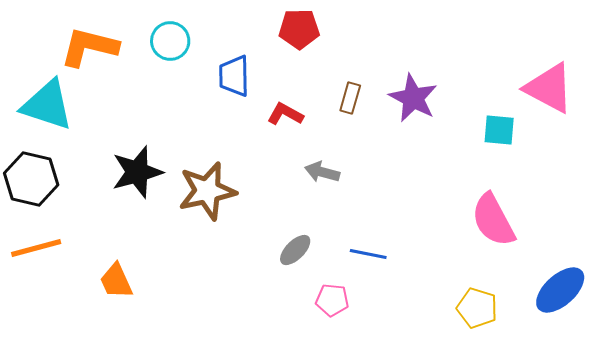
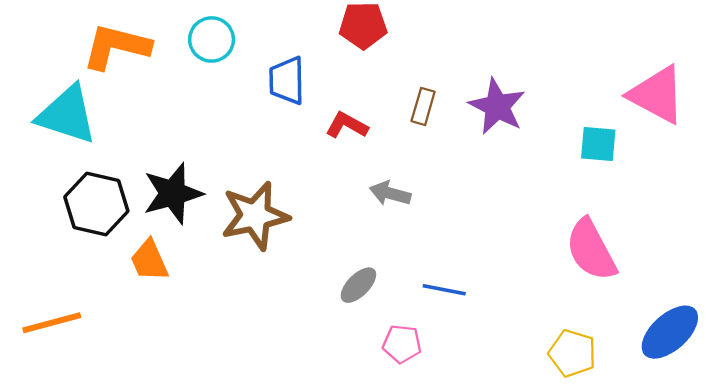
black hexagon: (31, 179) -> (96, 204), moved
orange line: (36, 248) -> (52, 323), moved
orange trapezoid: (116, 281) -> (149, 260), moved

